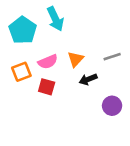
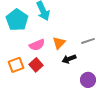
orange square: (21, 72) -> (16, 65), moved
red square: (47, 87) -> (36, 65), turned 32

